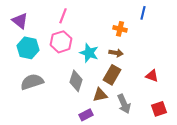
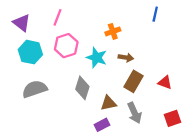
pink line: (63, 16) -> (57, 17), moved
orange cross: (120, 29) -> (113, 31), moved, turned -32
brown rectangle: (112, 75) -> (133, 81), moved
purple rectangle: (86, 115) -> (102, 125), moved

